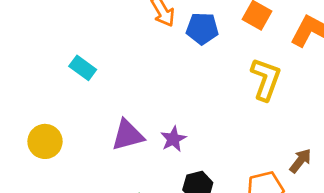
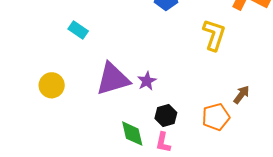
purple triangle: (128, 135) -> (113, 79), size x1.4

